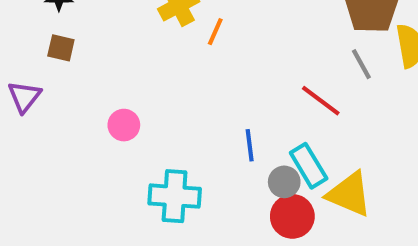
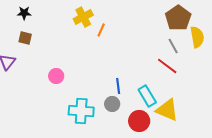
red line: (321, 101) -> (167, 66), moved
gray circle: (284, 182) -> (112, 104), moved

